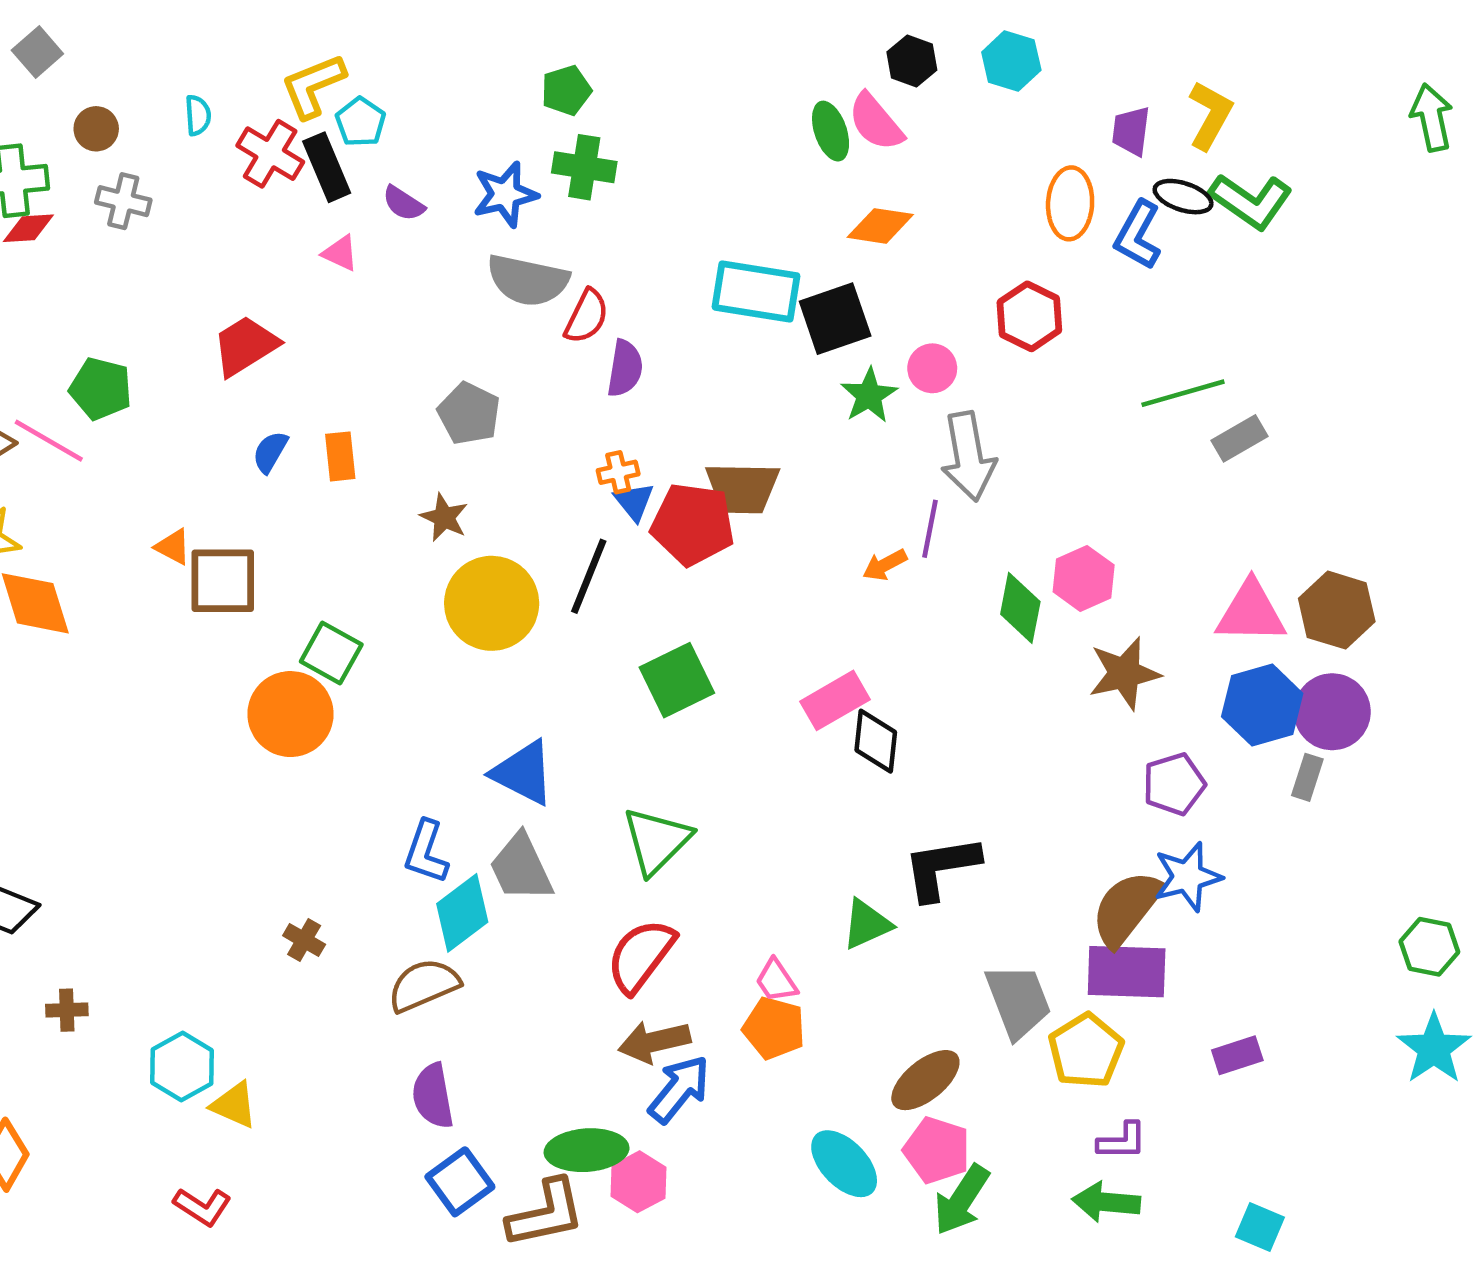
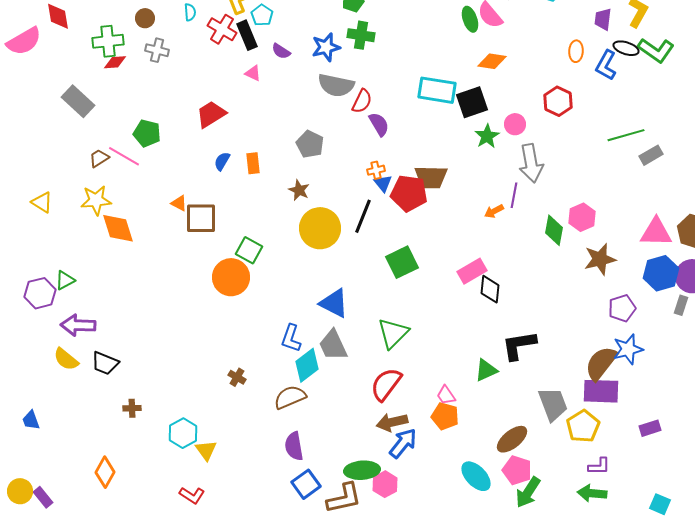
orange ellipse: (1070, 203) -> (576, 51), size x0.7
purple semicircle: (625, 368) -> (379, 124), turned -40
yellow triangle: (234, 1105) -> (206, 450), turned 30

